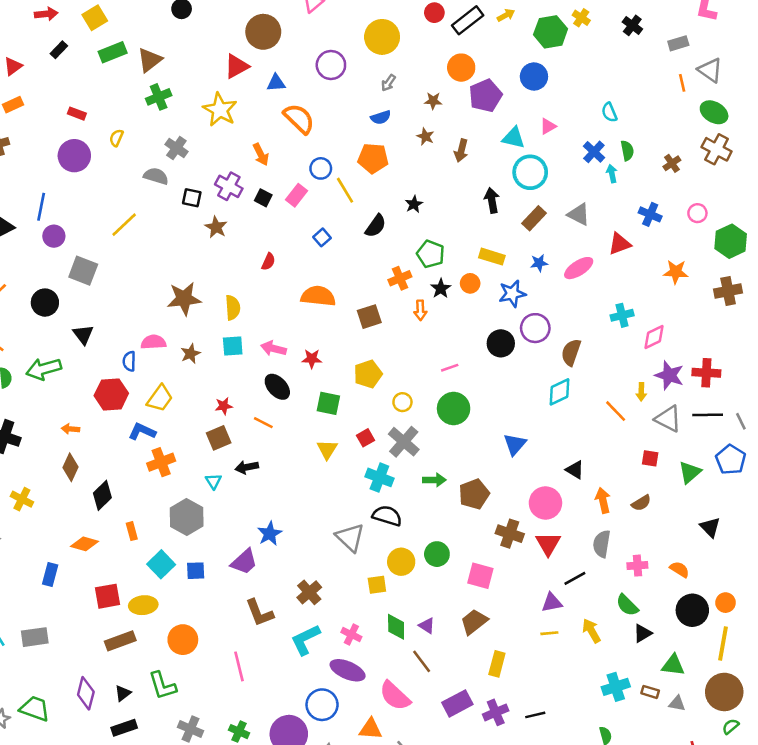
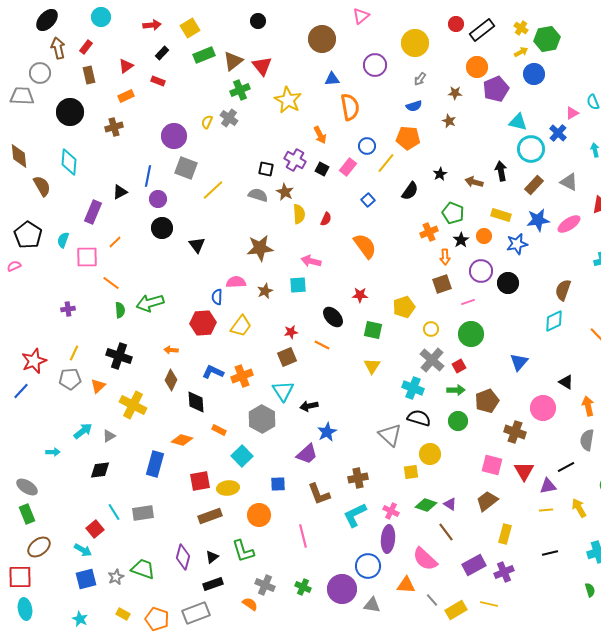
yellow arrow: (506, 15) -> (521, 52), moved
yellow cross: (581, 18) -> (521, 28), moved
red triangle: (236, 66) -> (262, 66), moved, turned -40
red rectangle: (77, 114) -> (158, 81), moved
orange semicircle: (299, 119) -> (350, 107), turned 36
pink triangle: (548, 126) -> (572, 113), moved
gray cross: (176, 148) -> (229, 118), moved
brown arrow: (461, 151) -> (474, 182), moved, turned 90
blue cross: (594, 152) -> (558, 133), moved
gray semicircle: (156, 176) -> (258, 195), moved
yellow line: (345, 190) -> (386, 163), turned 70
blue star: (539, 263) -> (538, 220), size x1.6
gray square: (83, 271) -> (186, 168), moved
orange semicircle: (318, 296) -> (365, 246), turned 48
black circle: (45, 303) -> (162, 228), moved
yellow semicircle: (233, 308) -> (299, 214), moved
brown square: (369, 317) -> (442, 284), moved
purple circle: (535, 328) -> (481, 271), moved
black triangle: (83, 334) -> (197, 245), moved
pink arrow: (273, 348) -> (311, 261), moved
blue L-shape: (142, 431) -> (213, 372), moved
red square: (365, 438) -> (459, 366), moved
black arrow: (247, 467) -> (309, 406), moved
cyan triangle: (213, 481) -> (283, 391), size x1.6
black diamond: (102, 495) -> (196, 402), turned -50
yellow cross: (22, 499) -> (133, 405), size x1.5
orange rectangle: (132, 531) -> (219, 430), turned -48
red triangle: (548, 544) -> (524, 471), moved
green circle: (437, 554) -> (458, 421), moved
blue square: (196, 571) -> (278, 484), moved
blue rectangle: (50, 574) -> (155, 464), size x1.4
brown cross: (309, 592) -> (358, 478), turned 30
green diamond: (396, 627) -> (426, 505), turned -70
purple ellipse: (348, 670) -> (388, 539), turned 72
black line: (535, 715) -> (550, 553), moved

